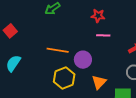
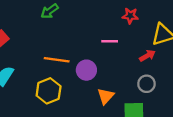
red star: (98, 16) -> (130, 16), moved
yellow hexagon: (64, 78) -> (49, 91), moved

